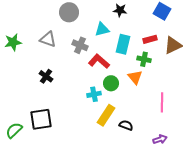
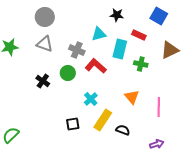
gray circle: (69, 12) -> (45, 17), moved
red rectangle: (150, 39) -> (139, 35), moved, turned 40
orange triangle: (135, 77) -> (132, 97), moved
green circle: (111, 83) -> (68, 73), moved
cyan cross: (94, 94) -> (91, 99), turned -32
black square: (41, 119) -> (73, 124), moved, size x0.6

